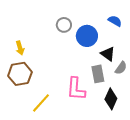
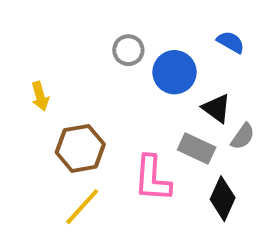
brown hexagon: (20, 74) -> (80, 148), moved
gray rectangle: (98, 74) -> (197, 148), turned -54

